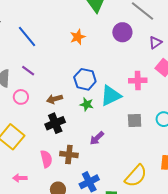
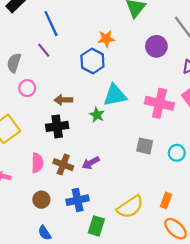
purple line: (28, 71) -> (44, 50), moved
blue hexagon: (85, 79) -> (92, 61), moved
pink cross: (138, 81) -> (159, 103), size x1.4
cyan triangle: (111, 96) -> (115, 95), moved
purple arrow: (97, 138) -> (91, 163), moved

